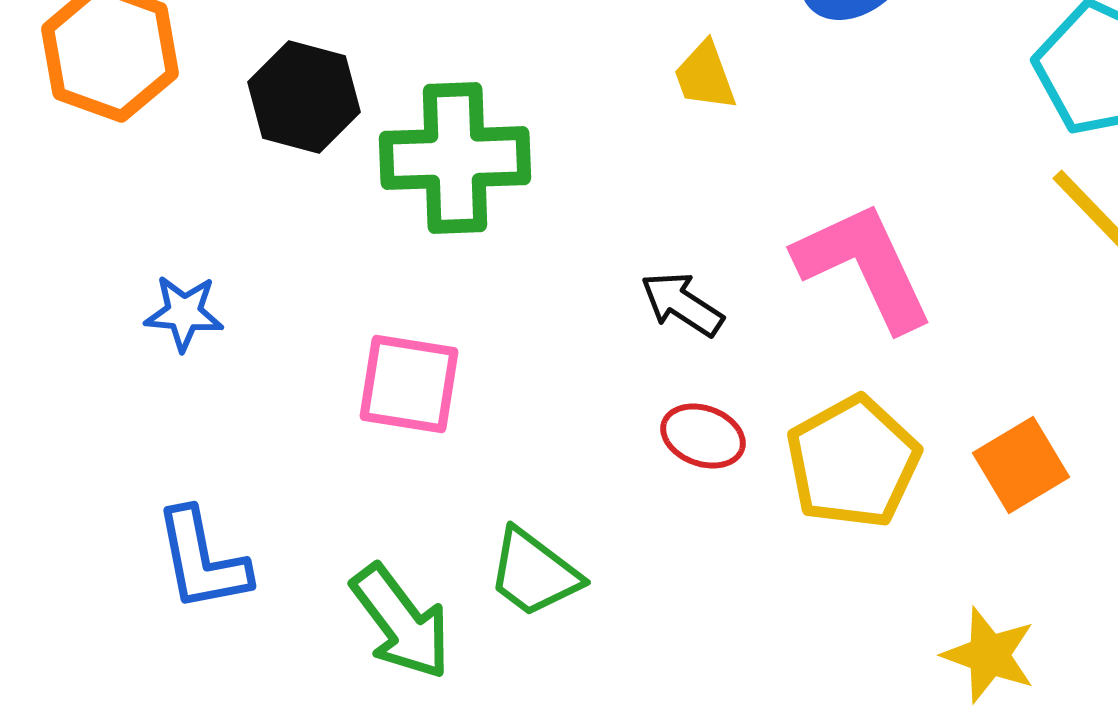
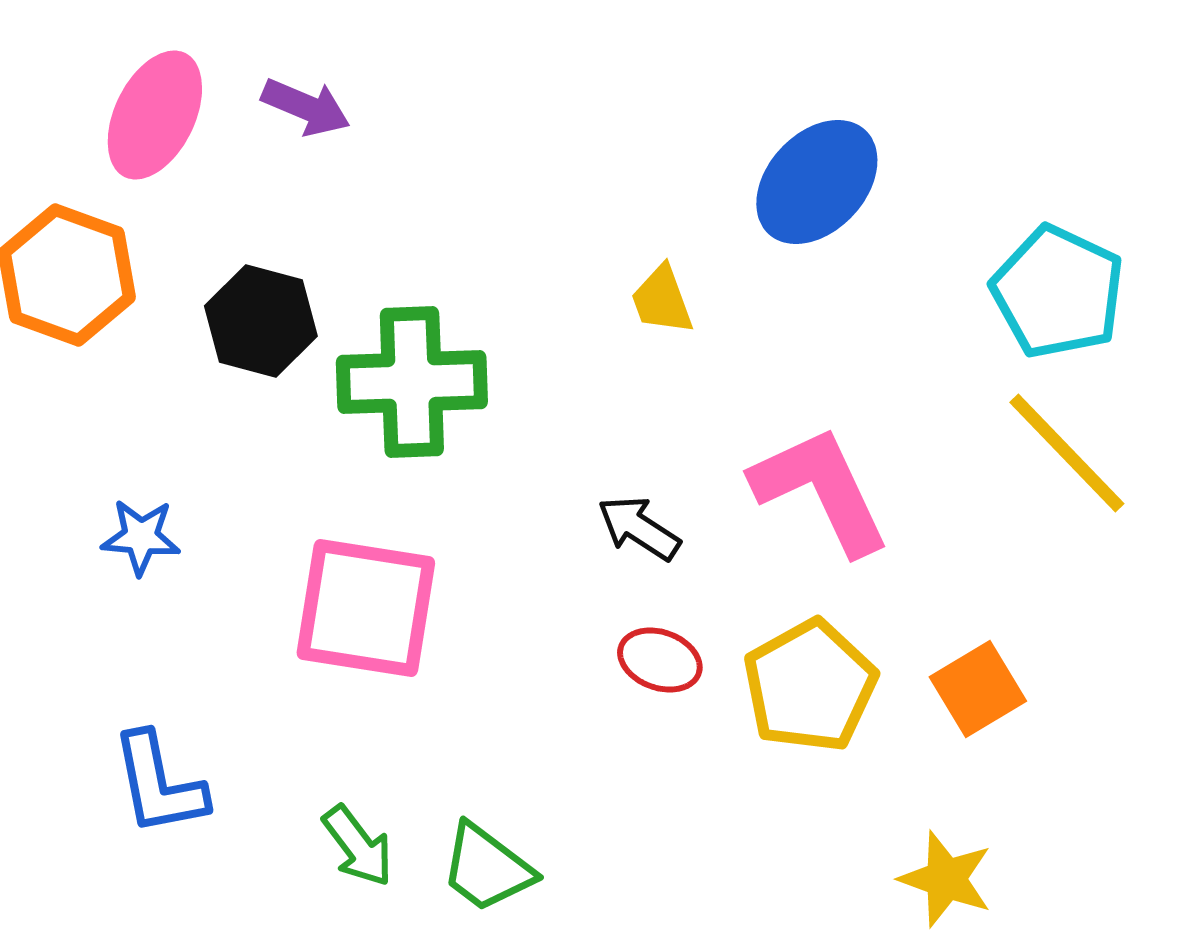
pink square: (409, 384) -> (366, 608), size x1.4
green trapezoid: (534, 573) -> (487, 868), moved
green arrow: (401, 622) -> (358, 846), size x0.7

